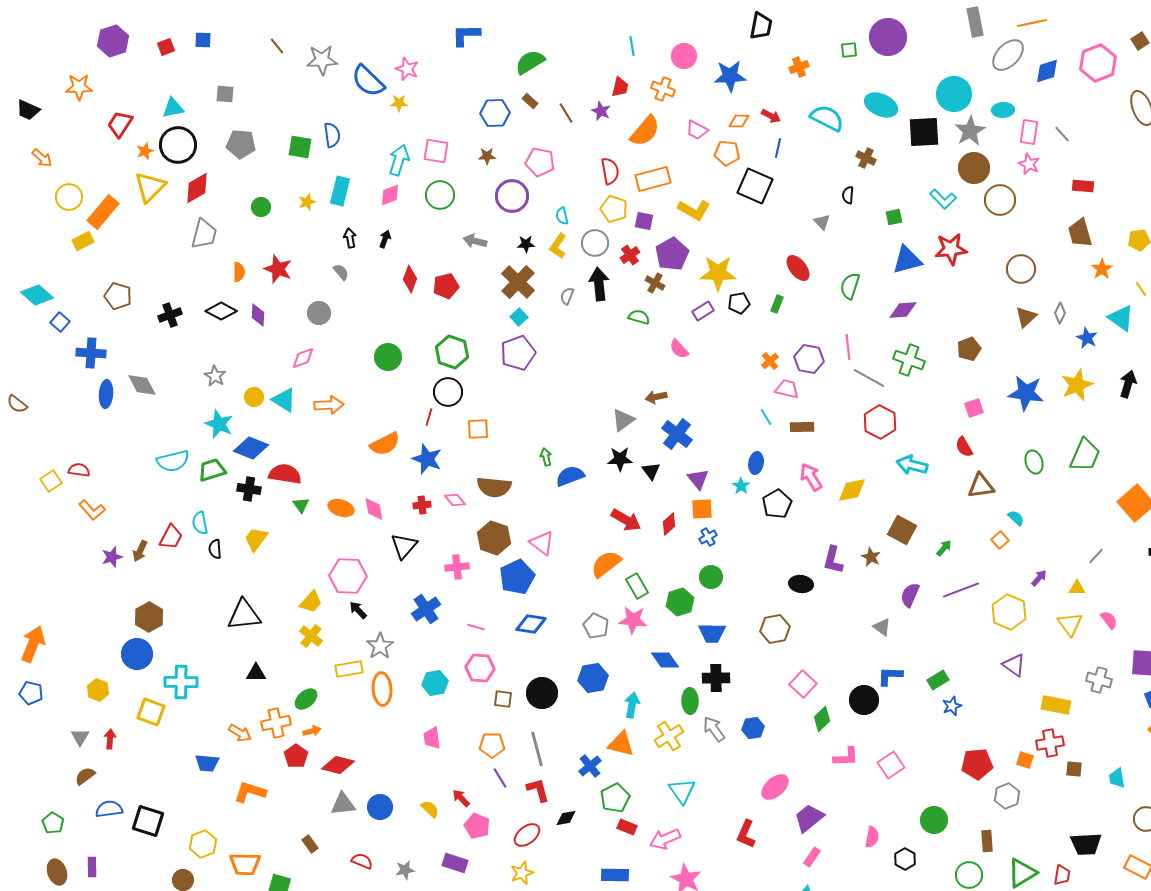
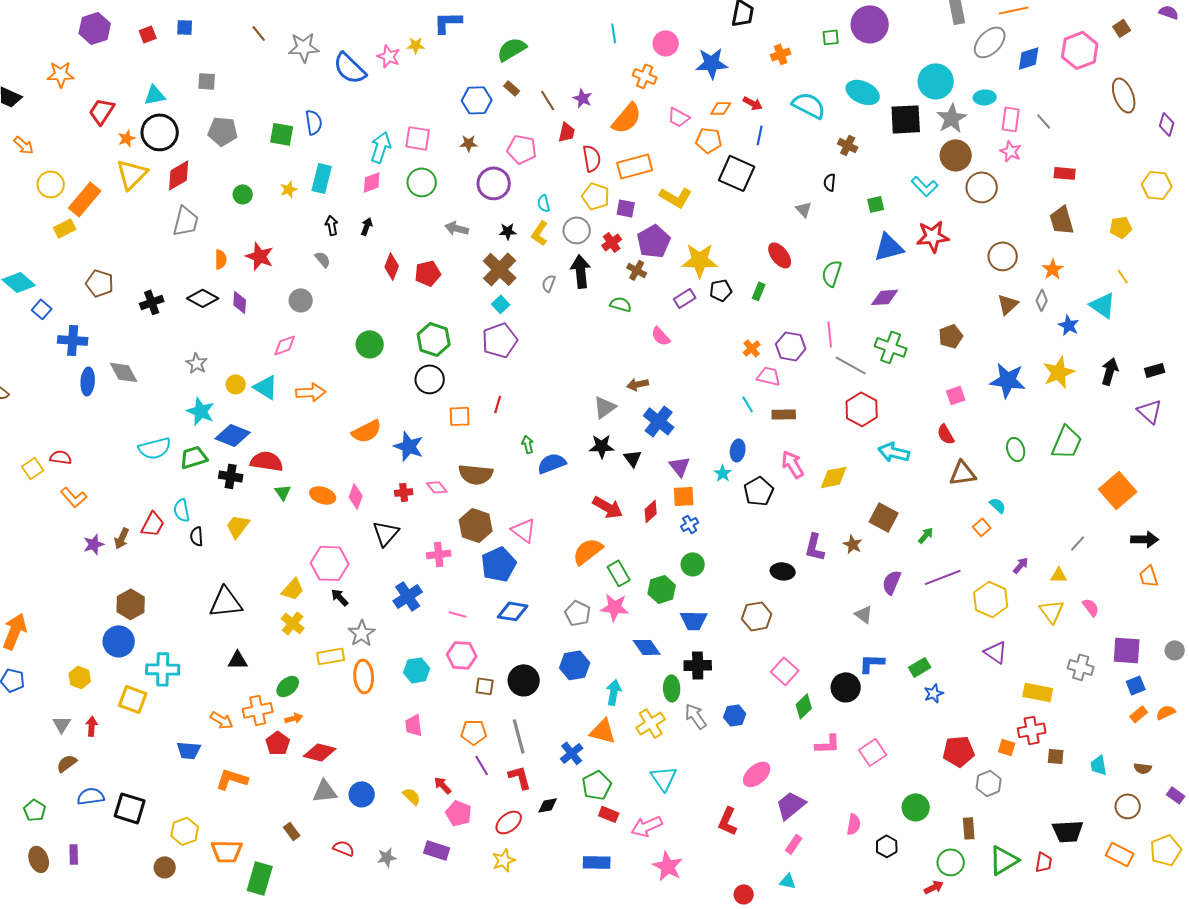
red trapezoid: (620, 87) -> (567, 132), moved
yellow star: (399, 103) -> (416, 45), moved
orange star: (1102, 269) -> (1053, 269), moved
red line: (429, 417) -> (498, 404), moved
pink diamond: (374, 509) -> (356, 496), turned 30

